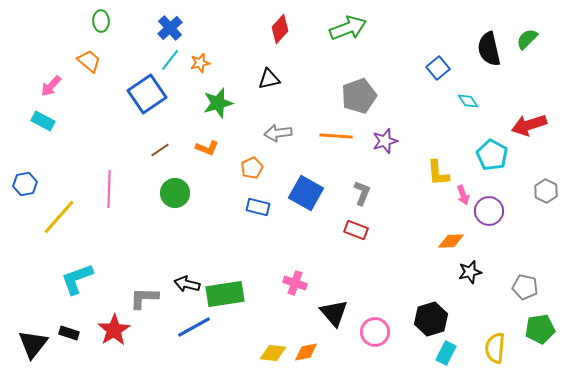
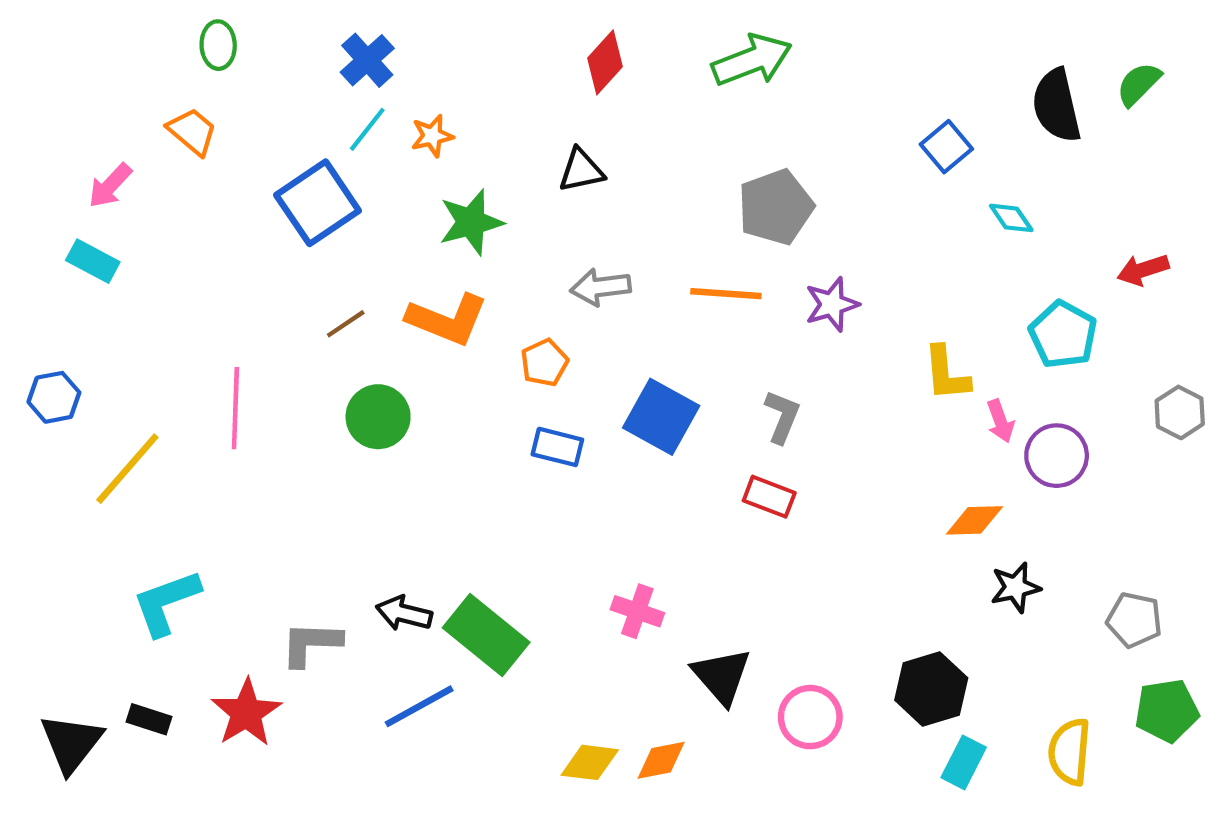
red arrow: (529, 125) -> (1143, 270), size x0.7
orange L-shape: (207, 148) -> (447, 319), size x1.6
green rectangle: (225, 294) -> (486, 635), turned 48

